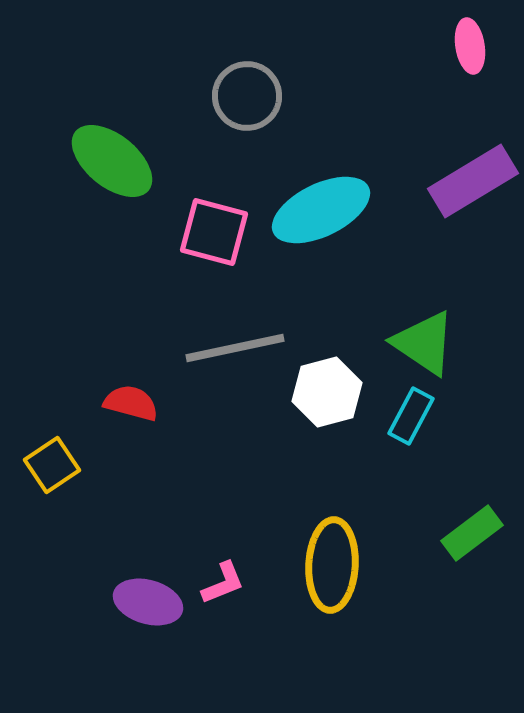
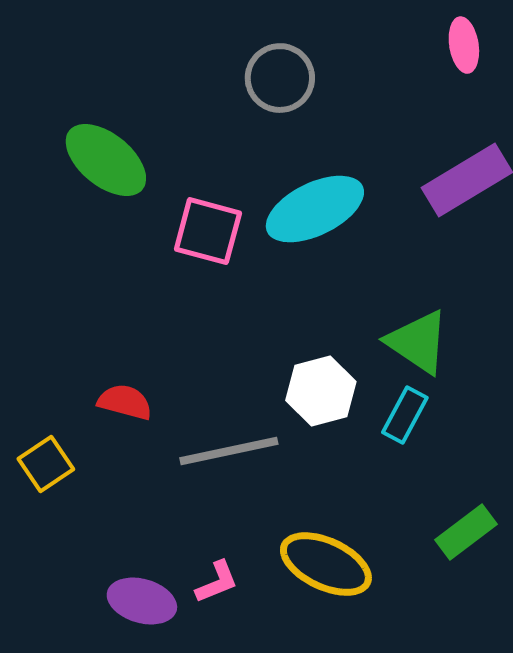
gray circle: (247, 96) -> (280, 78), moved
gray line: (235, 348) -> (229, 451), moved
yellow ellipse: (332, 565) -> (326, 564), turned -68

